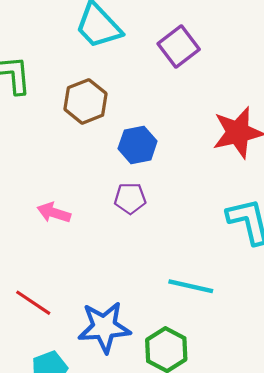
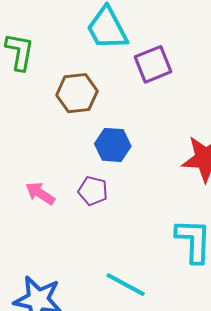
purple square: (179, 47) -> (153, 64), moved
pink arrow: (54, 213) -> (40, 193), moved

